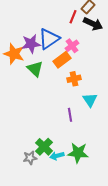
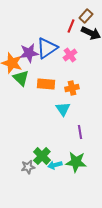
orange rectangle: (62, 60) -> (46, 84), moved, turned 42
green triangle: (35, 69) -> (21, 78), moved
cyan triangle: (90, 100) -> (63, 109), moved
purple line: (70, 115) -> (80, 132), moved

